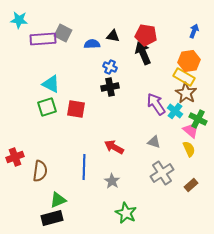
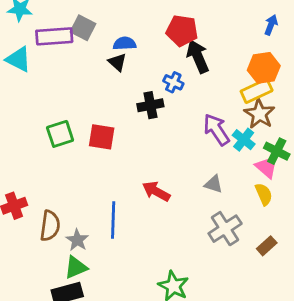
red pentagon: (146, 35) -> (182, 31), moved
black triangle: (113, 36) -> (117, 62), moved, turned 32
blue cross: (110, 67) -> (173, 82), moved
yellow rectangle: (184, 77) -> (257, 91), turned -55
cyan triangle: (51, 84) -> (18, 59), moved
gray star: (112, 181) -> (77, 240), moved

